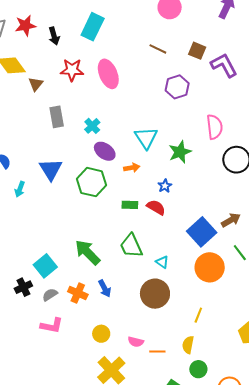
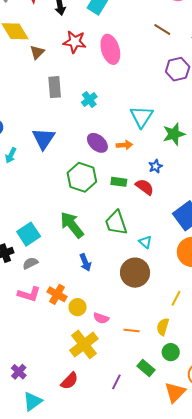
purple ellipse: (105, 151) -> (97, 143), moved
green hexagon: (91, 182) -> (82, 177), moved
orange cross: (78, 293) -> (57, 294), moved
pink semicircle: (136, 342) -> (101, 318), moved

